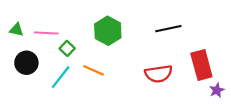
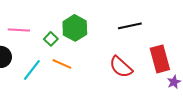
green square: (67, 48) -> (51, 39), moved
red semicircle: (158, 74) -> (121, 67), turned 50

